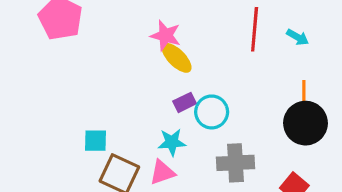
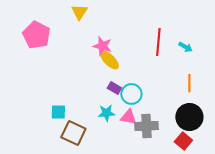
purple rectangle: (185, 102) -> (114, 88), turned 56
black circle: (305, 123) -> (189, 117), moved
pink triangle: (162, 172) -> (128, 117), moved, turned 30

